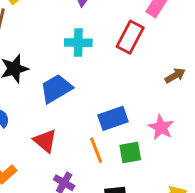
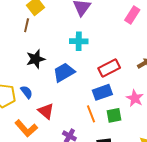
red rectangle: (130, 37) -> (109, 68), moved, turned 35
red triangle: (45, 141) -> (46, 111), moved

